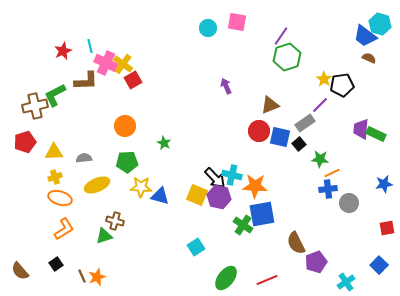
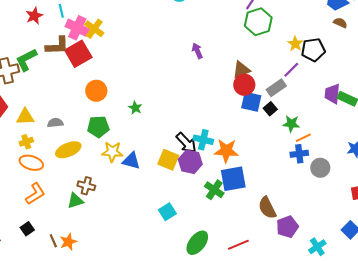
red square: (133, 80) -> (78, 54), moved, size x1.5
red circle: (259, 131) -> (244, 85), moved

